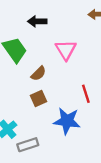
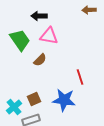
pink triangle: (66, 50) -> (49, 36), moved, turned -48
brown square: (38, 98) -> (34, 99), moved

